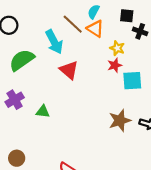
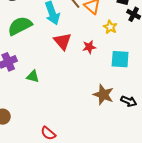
red star: (115, 65) -> (89, 47), moved
brown star: (120, 120) -> (103, 95), turned 30

